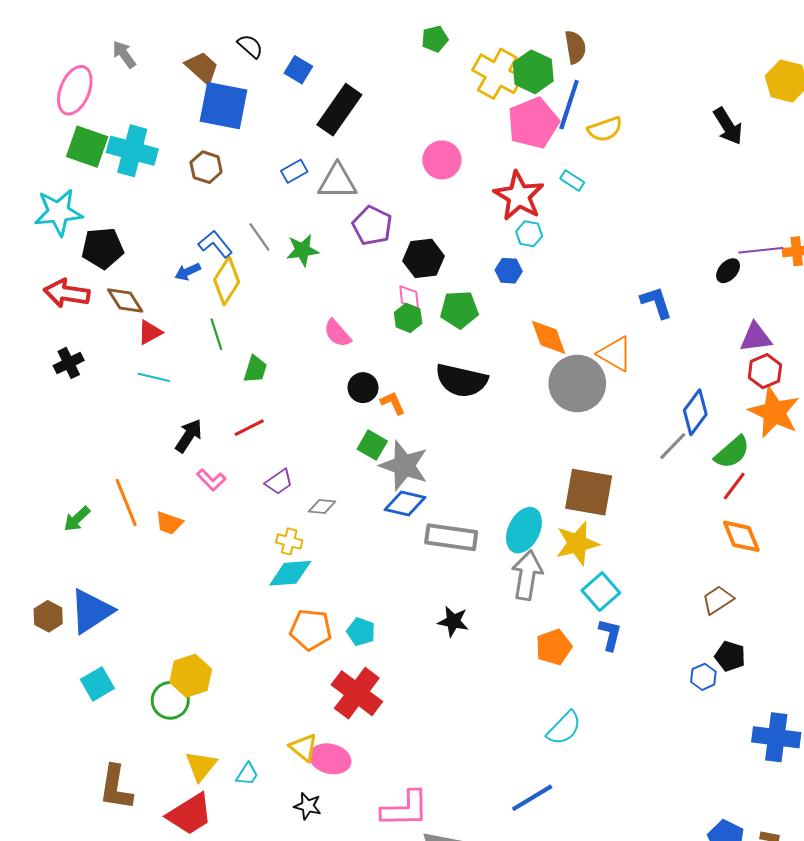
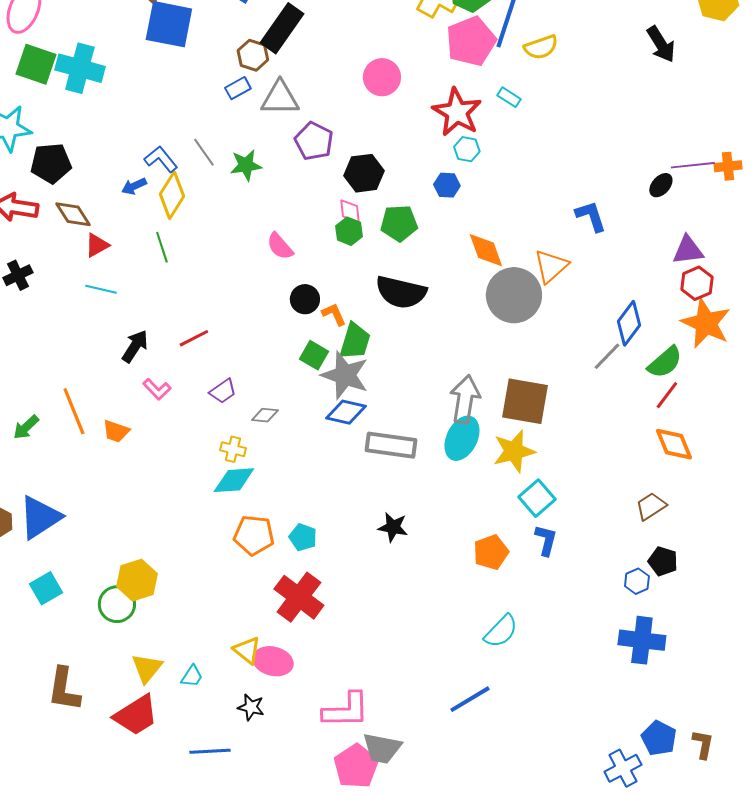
brown hexagon: (206, 167) -> (253, 55), moved
orange triangle: (615, 354) -> (551, 266), turned 48
green trapezoid: (255, 369) -> (355, 341), moved, size x1.4
gray arrow: (527, 575) -> (465, 399), moved
blue cross: (776, 737) -> (642, 640), moved

